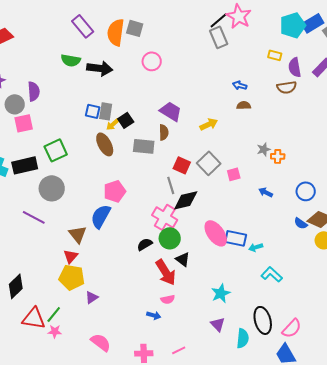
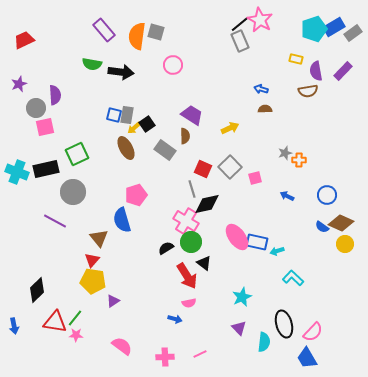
gray rectangle: (144, 146) -> (165, 150), turned 30
blue semicircle: (101, 216) -> (122, 220), turned -45

